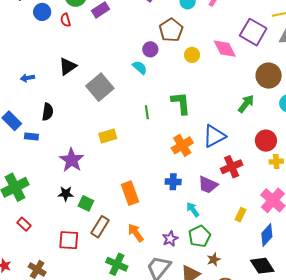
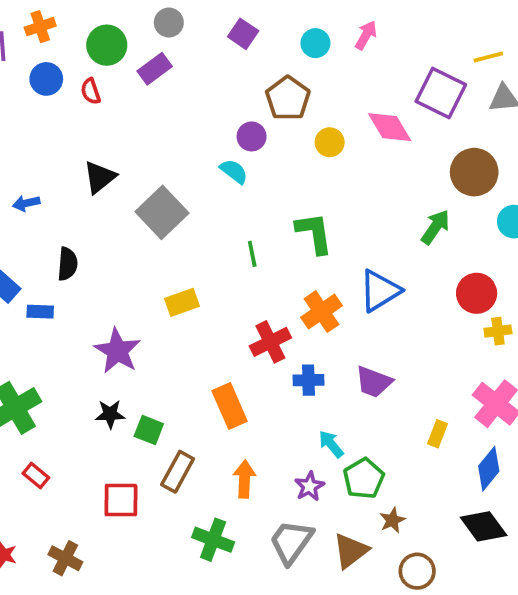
red cross: (232, 167) -> (270, 342), moved
cyan arrow: (193, 210) -> (331, 444), moved
orange arrow: (136, 233) -> (244, 479), turned 42

